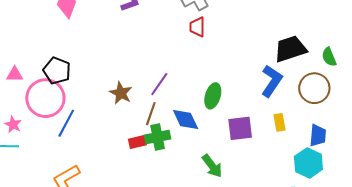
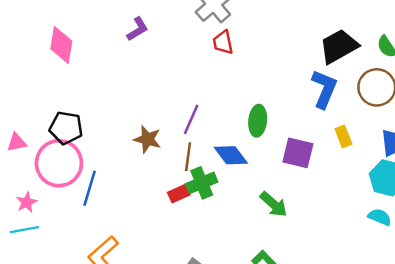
pink star: (13, 124) -> (27, 202), turned 30
purple square: (240, 128) -> (298, 153), turned 32

